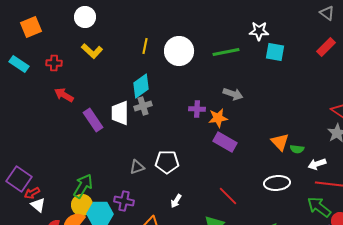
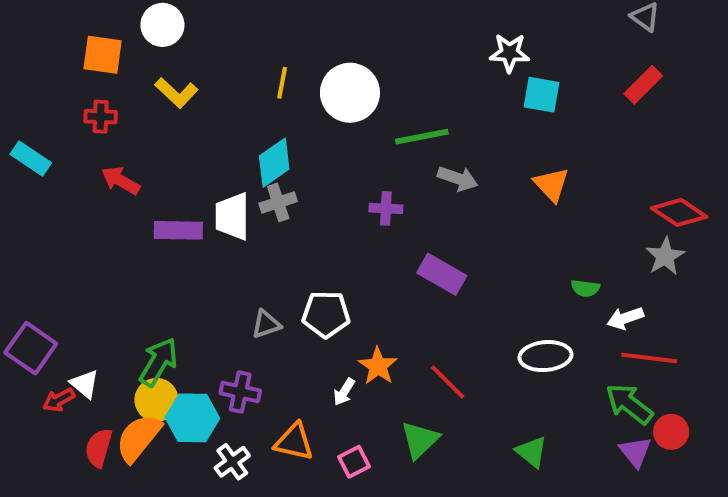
orange square: (31, 27) -> (103, 55), moved, turned 30
green line: (226, 52) -> (422, 137), moved
cyan rectangle: (19, 64) -> (31, 159), moved
orange star: (218, 118) -> (378, 366), moved, turned -30
purple rectangle: (93, 120) -> (178, 230), turned -55
orange triangle: (280, 142) -> (551, 184), moved
red arrow: (32, 193) -> (59, 400), moved
white triangle: (38, 205) -> (85, 384), moved

